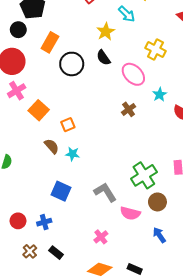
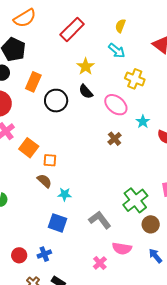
cyan arrow: (127, 14) -> (117, 51), moved
orange square: (68, 125) -> (50, 160), moved, turned 32
cyan star: (73, 154) -> (65, 194), moved
pink semicircle: (130, 213) -> (122, 248), moved

